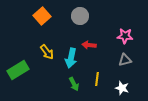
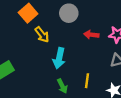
red arrow: (89, 45) -> (91, 35), moved
yellow arrow: (47, 52) -> (42, 35), moved

